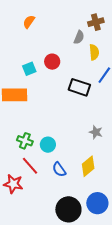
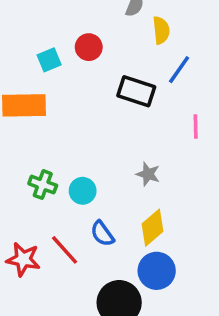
gray star: (96, 132) -> (148, 174), moved
red line: (30, 166) -> (65, 250), moved
blue circle: (97, 203) -> (157, 271), moved

